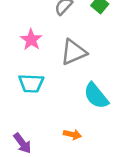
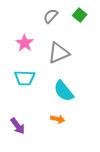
cyan semicircle: (96, 96) -> (64, 91), moved

